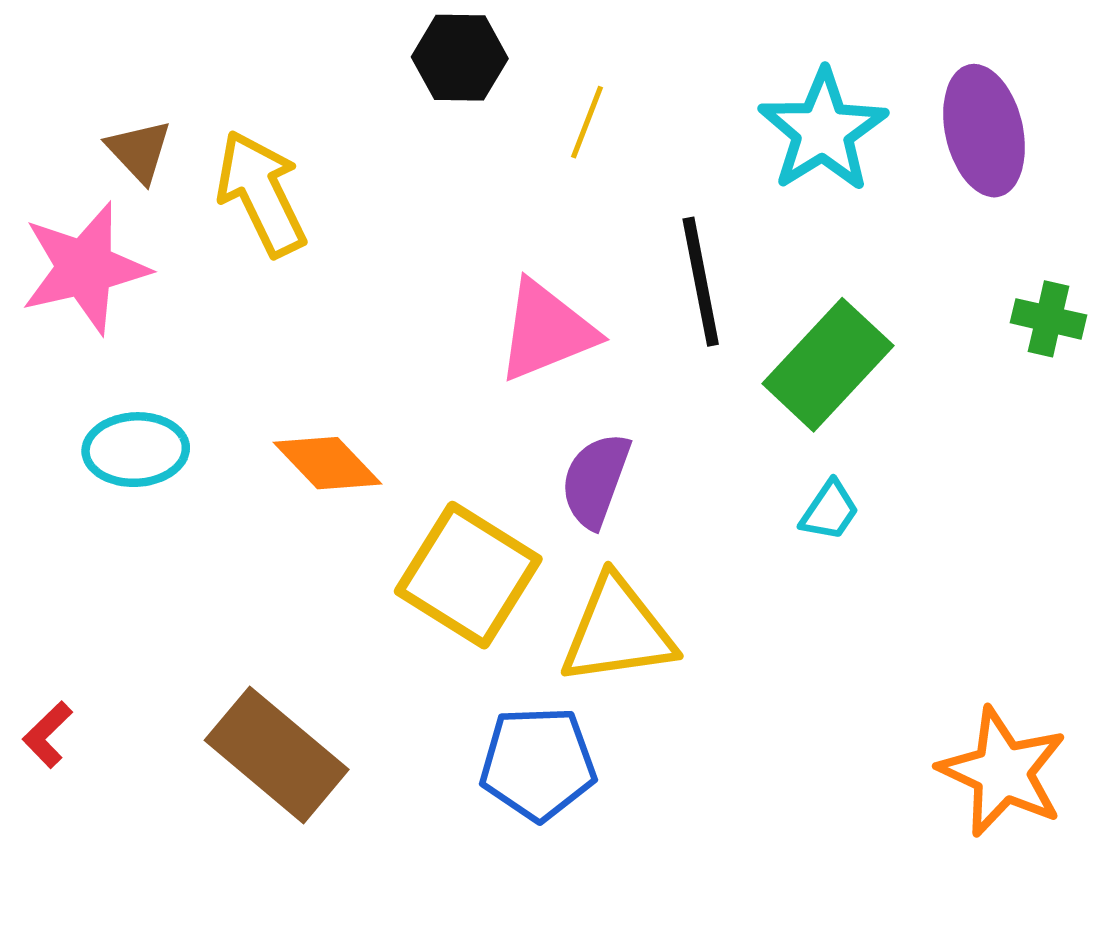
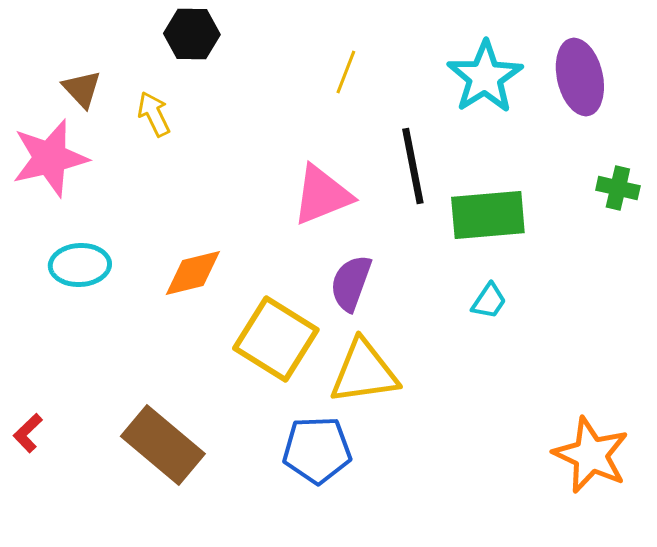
black hexagon: (460, 58) -> (192, 34), moved
yellow arrow: (261, 193) -> (154, 114), size x0.6
green rectangle: (828, 365) -> (488, 215), turned 42
orange diamond: (327, 463) -> (193, 273), turned -60

